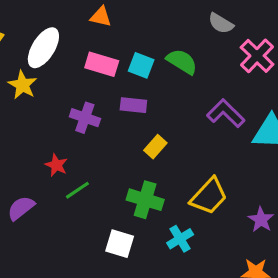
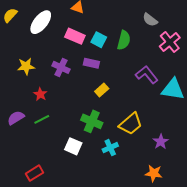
green semicircle: (182, 62) -> (124, 40), turned 66
yellow star: (22, 85) -> (26, 66), moved, turned 30
green line: (77, 190) -> (42, 119), moved

